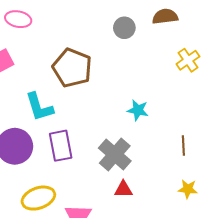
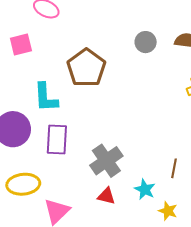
cyan star: (138, 110) -> (145, 189), moved

